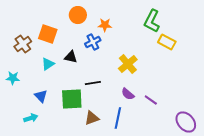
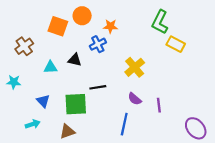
orange square: (48, 34) -> (58, 26), moved
cyan triangle: (48, 64) -> (50, 67), turned 32
purple line: (151, 100) -> (159, 105), turned 48
brown triangle: (92, 118) -> (67, 131), moved

